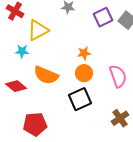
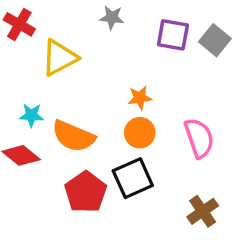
purple square: (103, 17) -> (173, 35), turned 36
cyan star: (22, 51) -> (32, 115), moved
red pentagon: (35, 124) -> (86, 192), moved, turned -30

